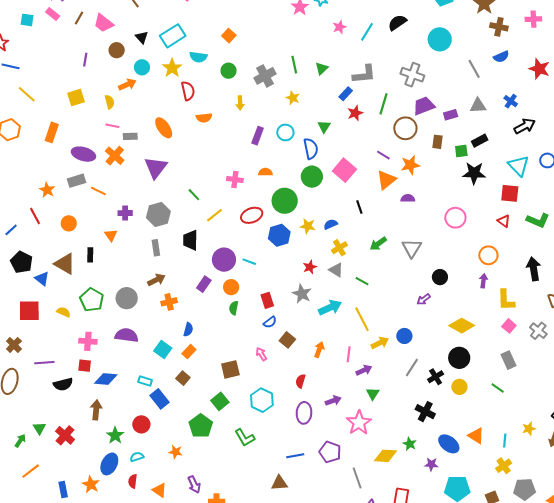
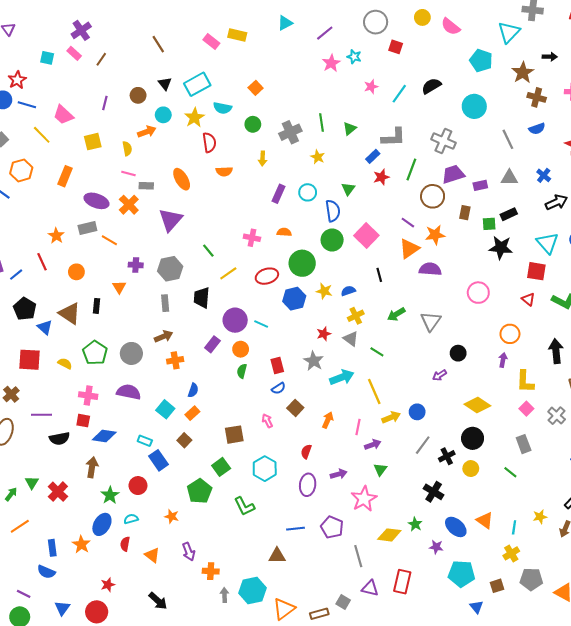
pink trapezoid: (103, 23) -> (63, 115), moved
purple semicircle: (408, 198) -> (430, 269), size x1.5

